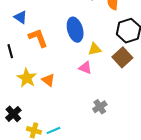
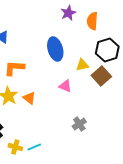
orange L-shape: (38, 38) -> (14, 68), moved, turned -65
yellow triangle: (95, 49) -> (82, 65), moved

